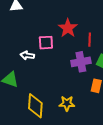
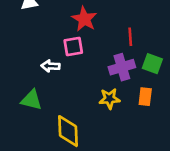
red star: (68, 28) -> (84, 19), moved
yellow star: (67, 103) -> (109, 99), moved

